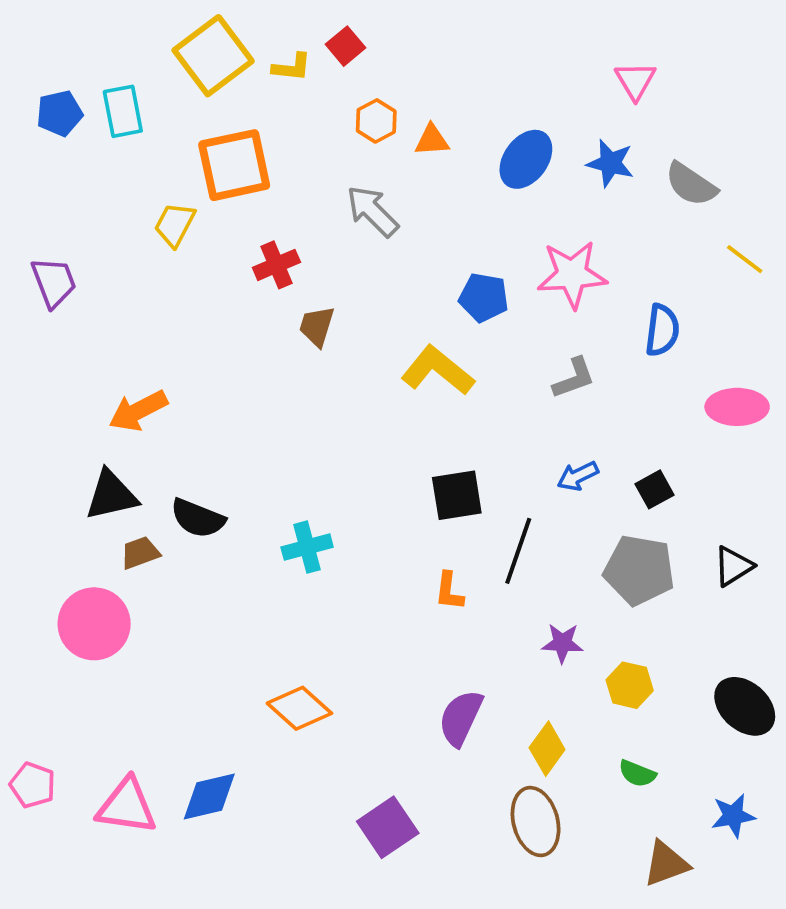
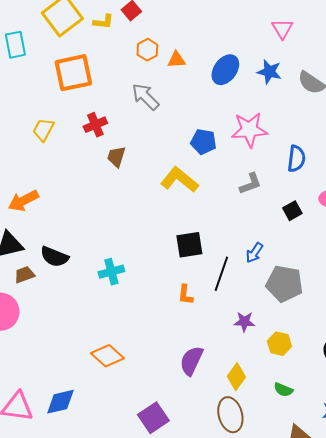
yellow trapezoid: (175, 225) -> (43, 130), moved
blue arrow: (578, 476) -> (254, 253), moved, turned -30
black square: (655, 489) -> (292, 211), moved

